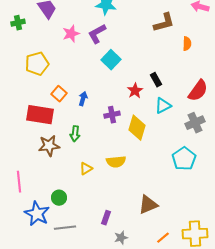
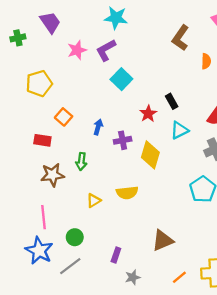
brown L-shape: (164, 23) -> (181, 38), turned 140
blue arrow: (83, 99) -> (98, 127), moved
red rectangle: (40, 115) -> (42, 140), size x0.6
pink line: (19, 182) -> (44, 217), moved
green circle: (59, 198) -> (75, 237), moved
gray line: (65, 228) -> (70, 266), turned -30

